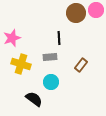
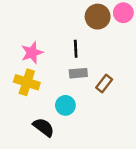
pink star: (12, 38) -> (32, 53), moved
gray rectangle: (50, 57) -> (78, 73), moved

